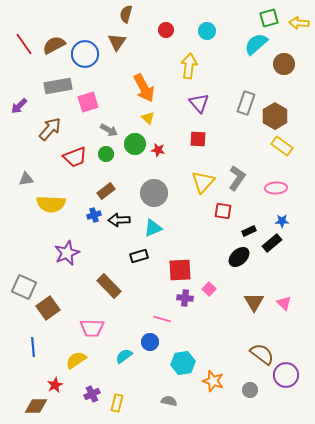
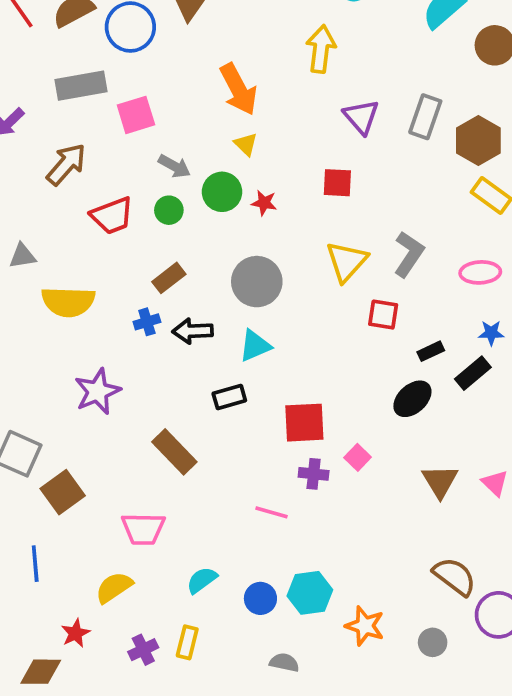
purple triangle: (199, 103) -> (361, 117), moved
blue circle: (150, 342) -> (260, 598), moved
yellow rectangle: (117, 403) -> (187, 642), moved

